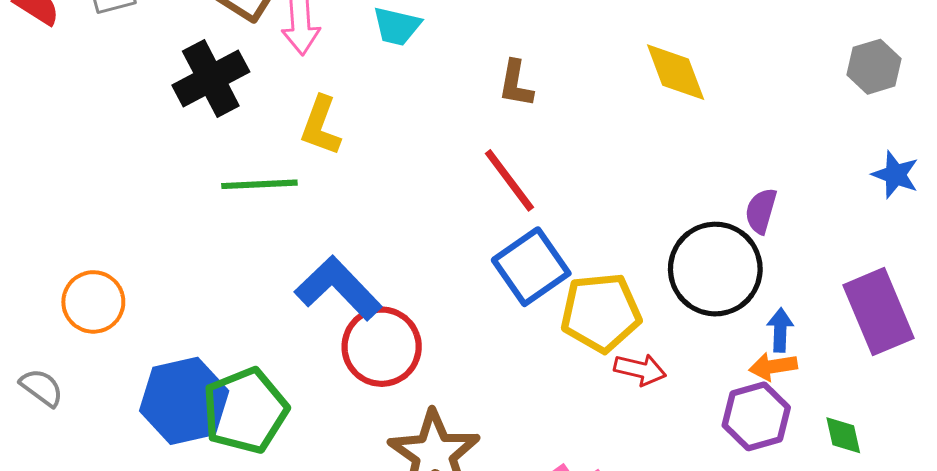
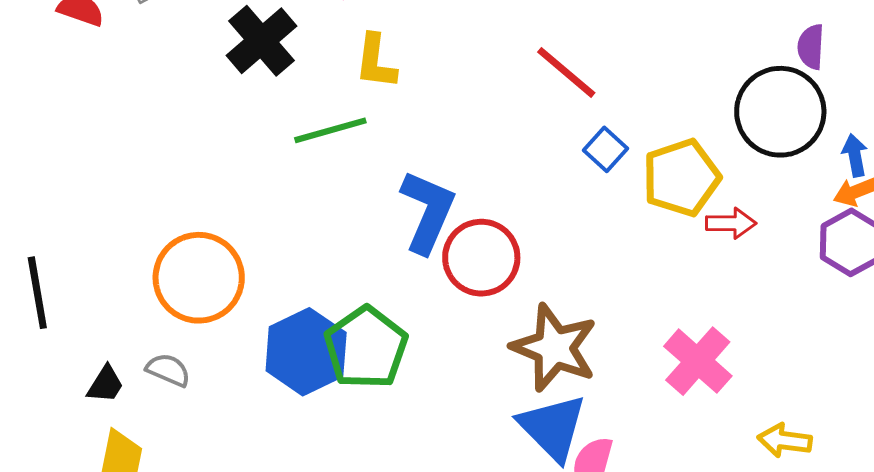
blue square: (531, 267) -> (605, 149), size x0.6
blue L-shape: (338, 288) -> (428, 212), turned 80
orange circle: (93, 302) -> (199, 278), size x1.5

